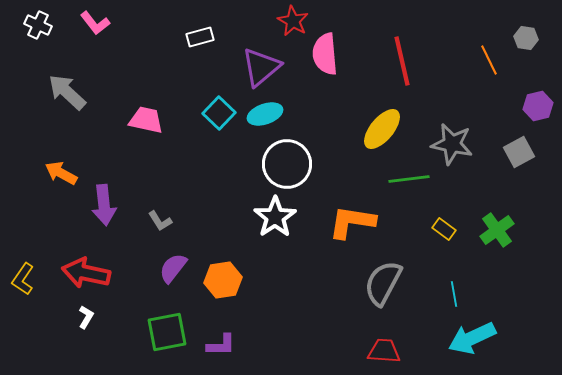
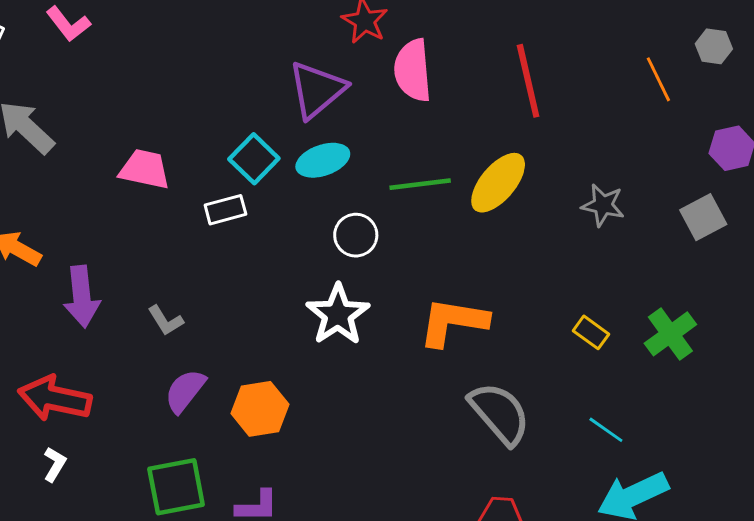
white rectangle: (200, 37) -> (225, 210), moved
gray star: (452, 144) -> (603, 205), size x0.7
white circle: (287, 164) -> (356, 235), size x0.6
green line: (409, 179) -> (420, 184), moved
gray semicircle: (383, 283) -> (500, 413), turned 111
cyan line: (454, 294) -> (606, 430), turned -45

